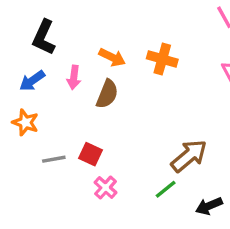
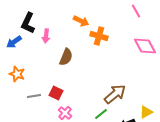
orange arrow: (112, 57) -> (81, 21), moved
pink arrow: (74, 77) -> (46, 36), moved
blue arrow: (32, 81) -> (14, 42), moved

